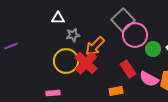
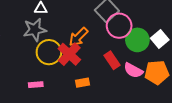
gray star: (73, 35) -> (35, 30), moved, size x1.6
green circle: (153, 49) -> (137, 40), size x1.5
orange rectangle: (116, 91) -> (83, 83), moved

